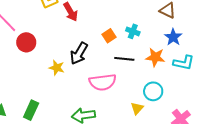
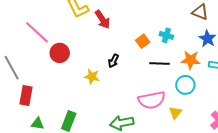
black arrow: (79, 53) -> (113, 61), size x0.6
pink semicircle: (103, 82) -> (152, 100), moved
cyan circle: (153, 91) -> (185, 85), moved

